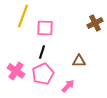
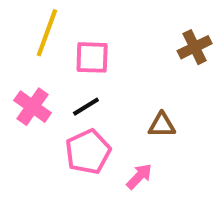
black line: (42, 52) -> (86, 107), turned 40
pink cross: (16, 71) -> (33, 107), moved

